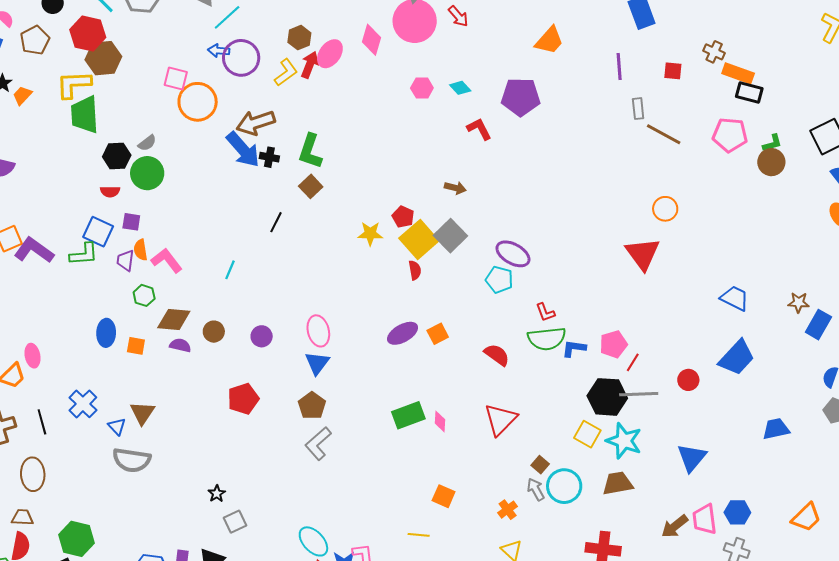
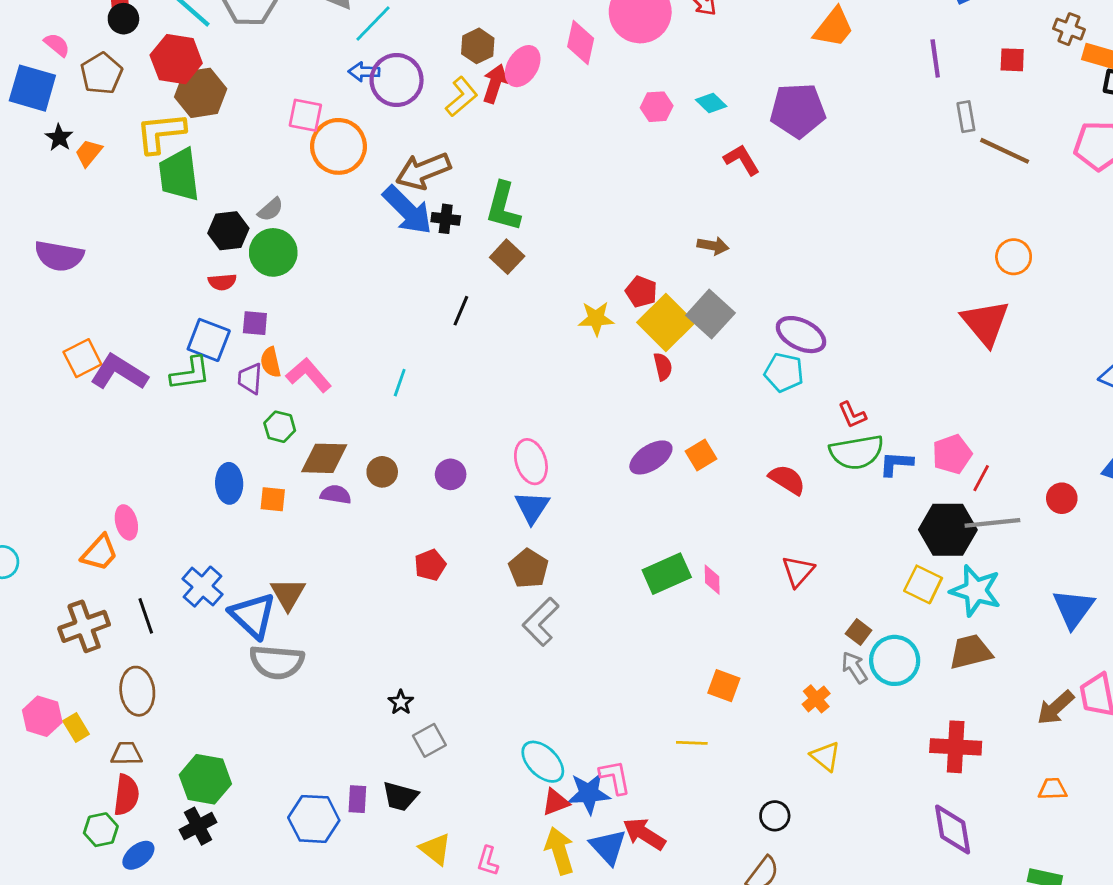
red pentagon: (243, 399) -> (430, 565), size x0.7
red triangle: (500, 419) -> (798, 571), size x0.7
blue triangle: (117, 426) -> (253, 616), size x1.8

